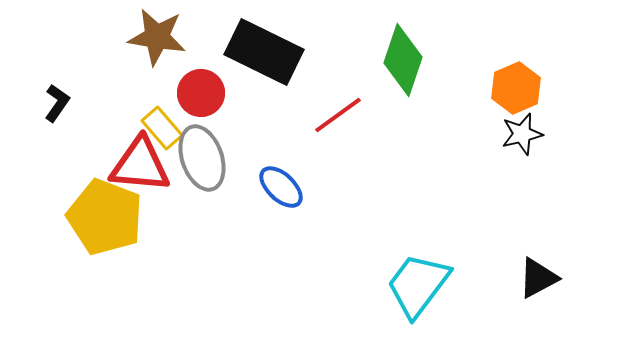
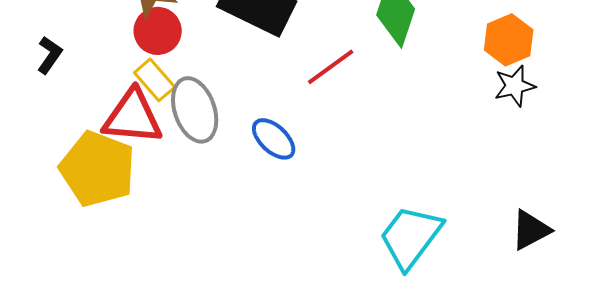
red circle: (201, 93) -> (158, 31), moved

